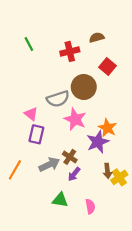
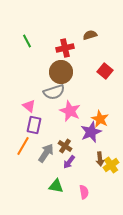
red square: (107, 67) -> (105, 71), moved
brown circle: (84, 87) -> (61, 72), moved
gray arrow: (49, 164) -> (46, 153), turned -30
orange line: (15, 170) -> (23, 146), moved

